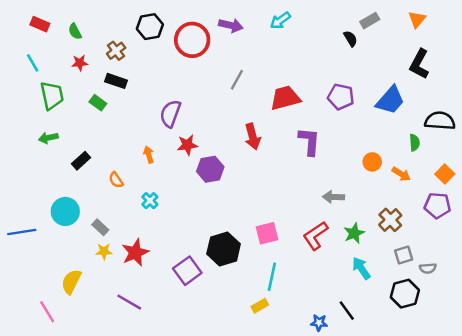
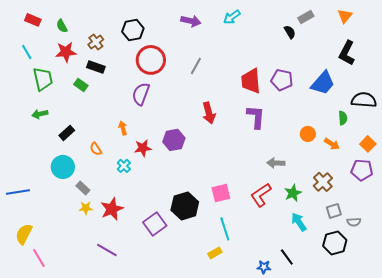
black hexagon: (150, 27) -> (133, 30), moved
red circle: (192, 40) -> (151, 60), moved
red star: (80, 63) -> (66, 52), size x1.5
red trapezoid: (285, 98) -> (251, 81), moved, turned -80
red star: (187, 145) -> (143, 148), moved
cyan circle: (65, 211) -> (63, 167), moved
cyan line: (272, 277) -> (225, 229), turned -30
yellow semicircle: (71, 282) -> (24, 234), moved

